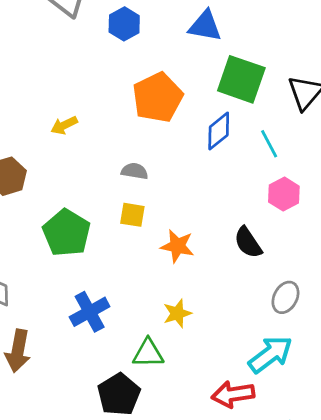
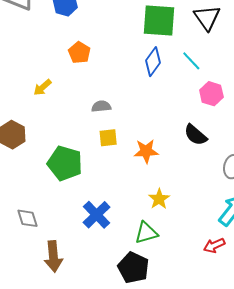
orange pentagon: (158, 97) -> (79, 53), moved, size x0.6
red arrow: (233, 394) -> (214, 245), size x0.7

